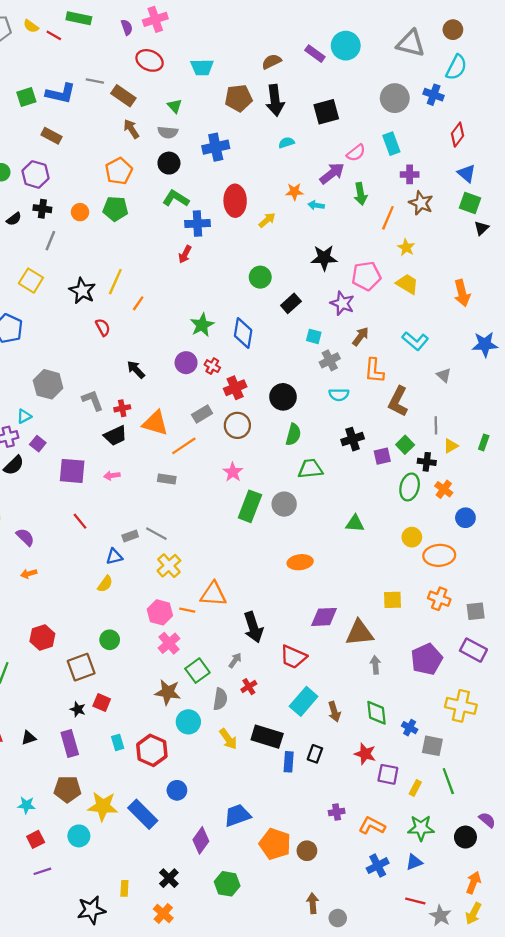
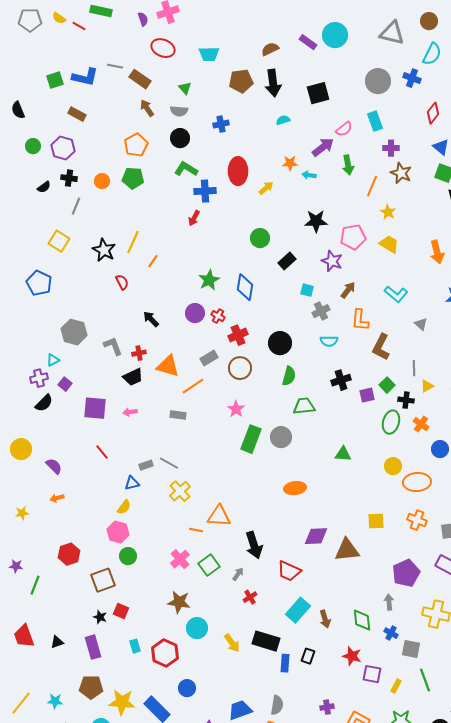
blue cross: (216, 147) -> (221, 124), size x0.7
pink hexagon: (160, 612) -> (118, 532), moved
gray arrow: (375, 665) -> (389, 602), moved
green square: (197, 671) -> (209, 565), moved
gray semicircle: (220, 699) -> (277, 705), moved

